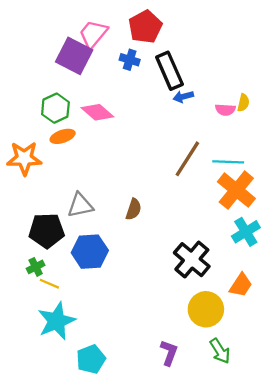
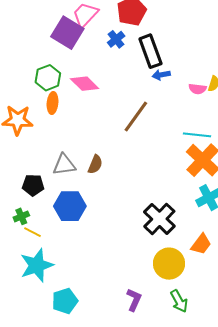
blue cross: (130, 60) -> (116, 39), turned 30
orange ellipse: (63, 136) -> (53, 103), turned -70
brown line: (187, 159) -> (136, 117), moved
brown semicircle: (134, 209) -> (95, 164), moved
black pentagon: (47, 231) -> (33, 185), size x0.7

